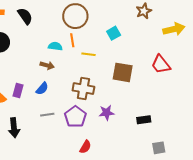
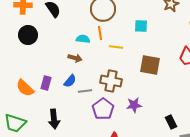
cyan square: (114, 33) -> (141, 26), turned 32
gray line: (47, 115) -> (85, 91), moved
black rectangle: (144, 120) -> (171, 122), moved, turned 72
black arrow: (14, 128) -> (54, 119), moved

